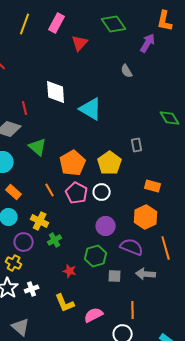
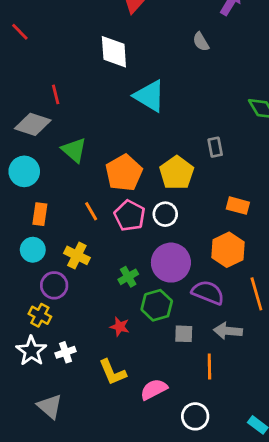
white diamond: (56, 92) -> (114, 52), moved
orange rectangle: (14, 192) -> (40, 214), turned 56
purple circle: (106, 226) -> (171, 263), size x1.4
green cross: (55, 240) -> (128, 277), moved
orange line: (133, 310) -> (209, 367), moved

